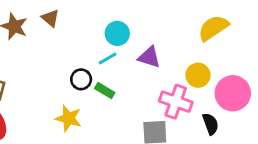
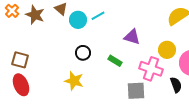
cyan circle: (117, 33) -> (78, 20), moved
cyan line: (108, 58) -> (98, 16), moved
green rectangle: (105, 90) -> (115, 61), moved

